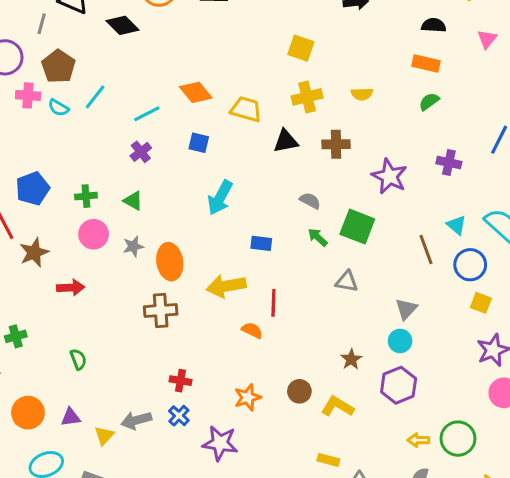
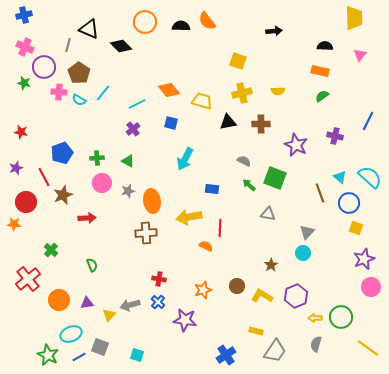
green cross: (16, 336) -> (51, 250), turned -32
purple hexagon: (399, 385) -> (296, 296), moved

